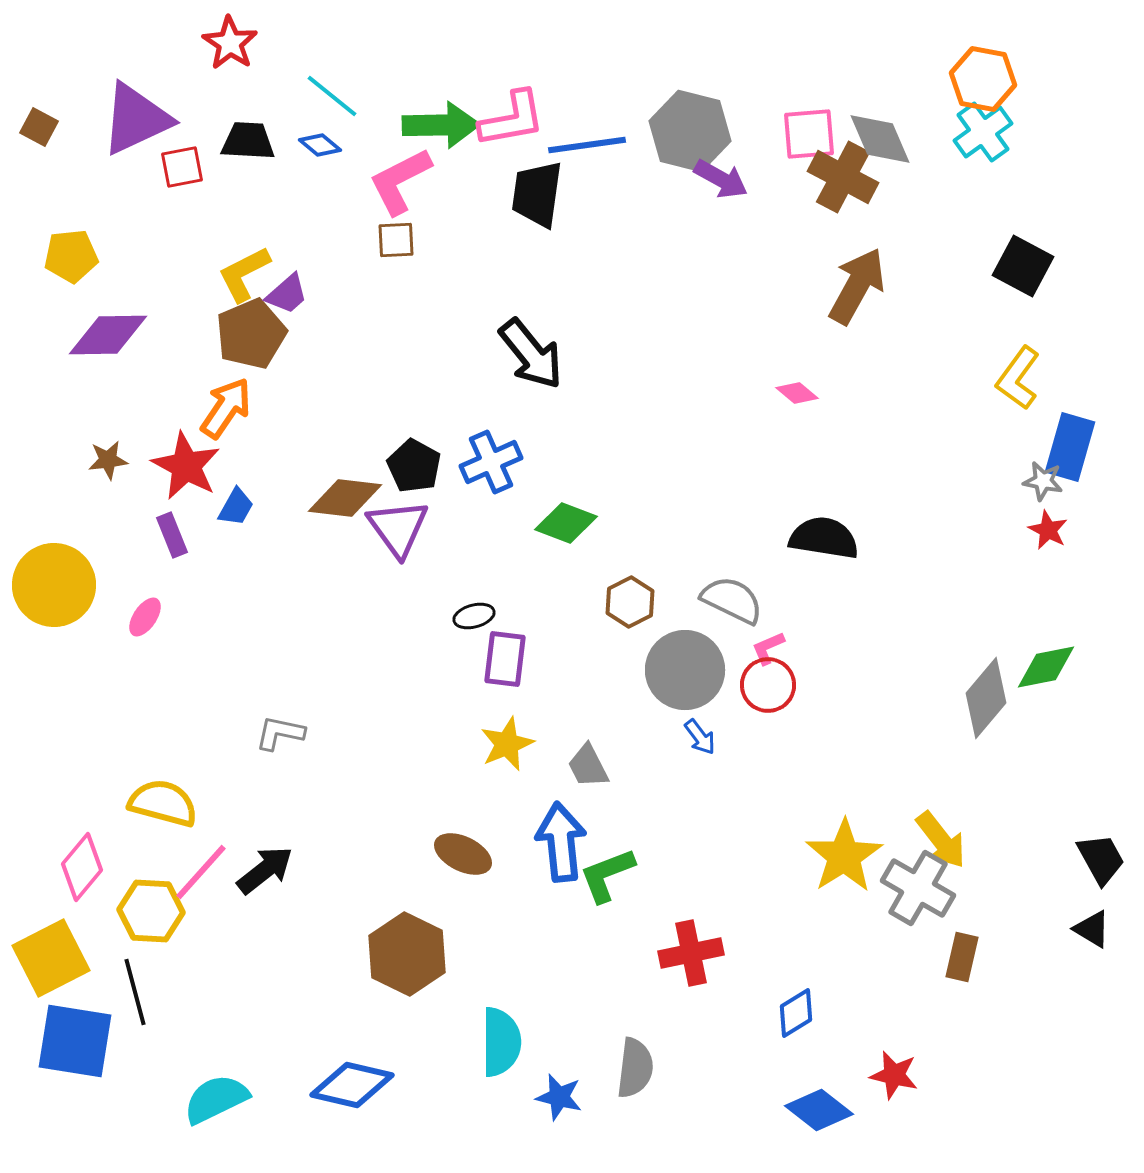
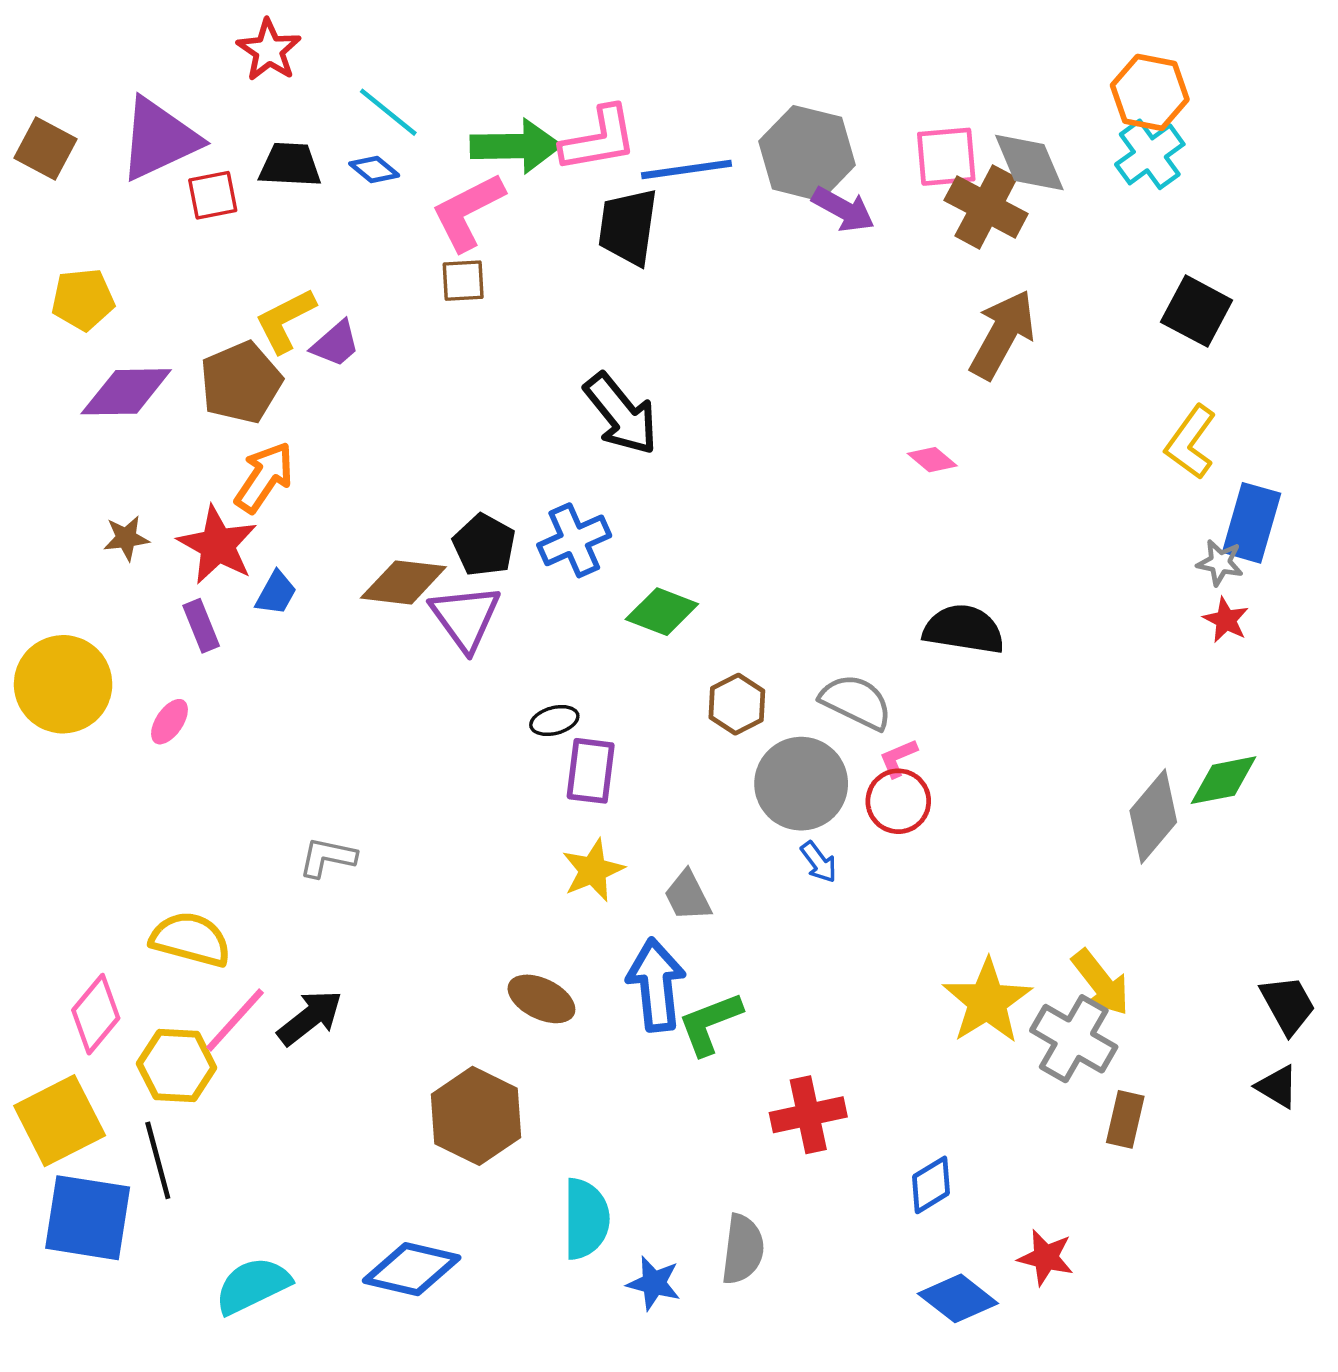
brown square: (39, 127) -> (45, 148), size x1.4
brown pentagon: (251, 334) -> (241, 382), moved

